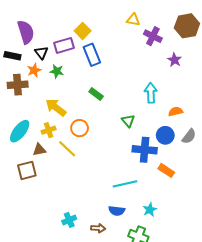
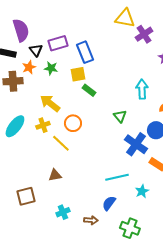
yellow triangle: (133, 20) -> (125, 18), size x1.5
yellow square: (83, 31) -> (78, 74), moved, turned 35
purple cross: (153, 36) -> (144, 34), turned 30
brown triangle: (39, 150) -> (55, 175), moved
blue cross: (145, 150) -> (136, 144), turned 30
brown square: (27, 170) -> (26, 196), moved
cyan star: (150, 210) -> (142, 191), moved
blue semicircle: (117, 211) -> (109, 203), turned 119

